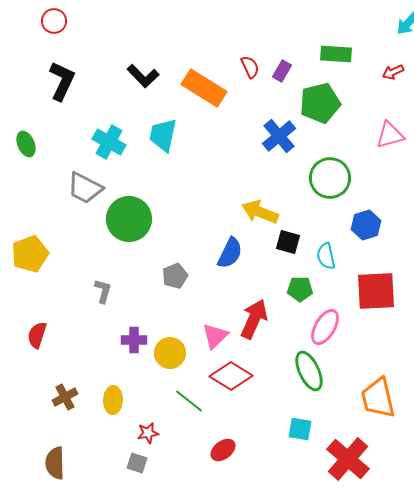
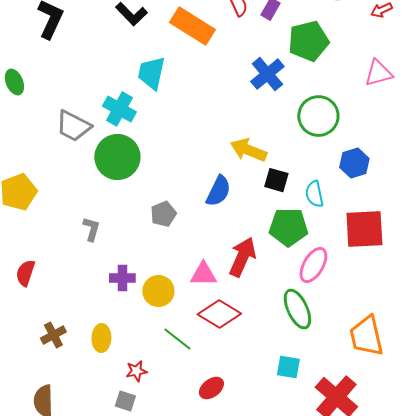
cyan cross: (109, 142) -> (119, 109), moved
green pentagon: (300, 289) -> (288, 227), size x1.5
pink triangle: (215, 336) -> (203, 274), turned 44

